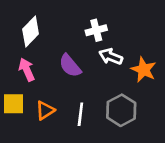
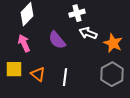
orange triangle: (45, 110) -> (38, 74), turned -49
gray hexagon: (121, 110) -> (112, 74), moved

